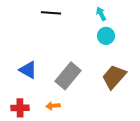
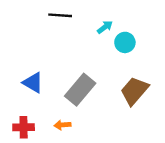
cyan arrow: (101, 14) -> (105, 27), moved, turned 80

